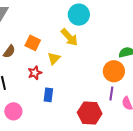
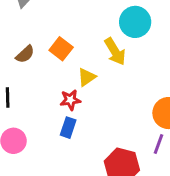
red star: (35, 73) -> (70, 100), moved

